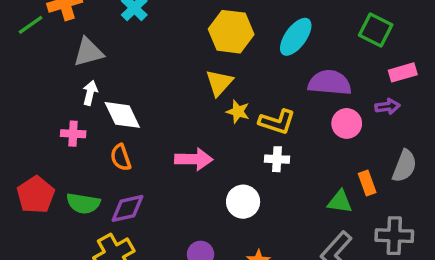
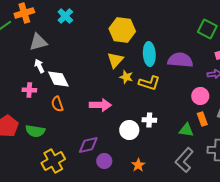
cyan ellipse: (296, 37) -> (149, 54), moved, turned -40
white arrow: (90, 93) -> (39, 66), turned -40
pink circle: (347, 123) -> (200, 96), moved
white cross: (277, 159) -> (149, 120), moved
purple diamond: (127, 208) -> (88, 145), moved

